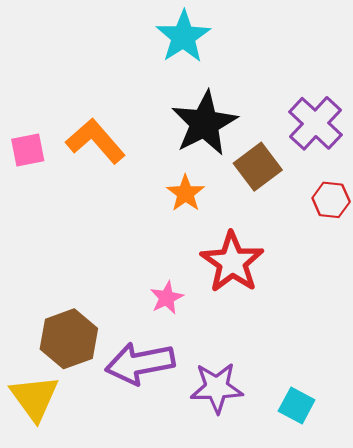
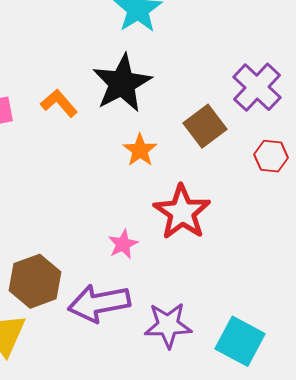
black star: (204, 123) -> (122, 83), moved
orange L-shape: (96, 141) -> (59, 103), size x0.7
cyan square: (297, 405) -> (240, 341), size x1.5

